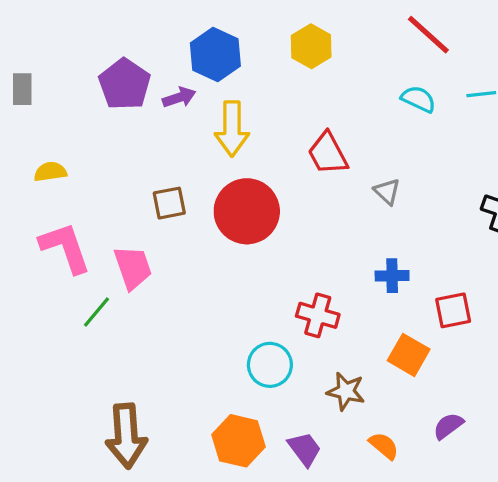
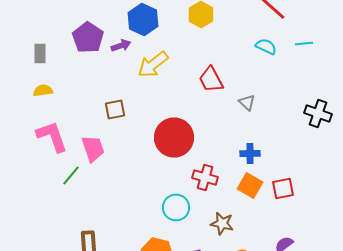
gray rectangle: (22, 89) -> (40, 54), moved
yellow arrow: (232, 129) -> (153, 64), turned 52
red circle: (247, 211) -> (174, 138), moved
red square: (453, 310) -> (283, 188), moved
orange square: (409, 355) -> (250, 186), moved

